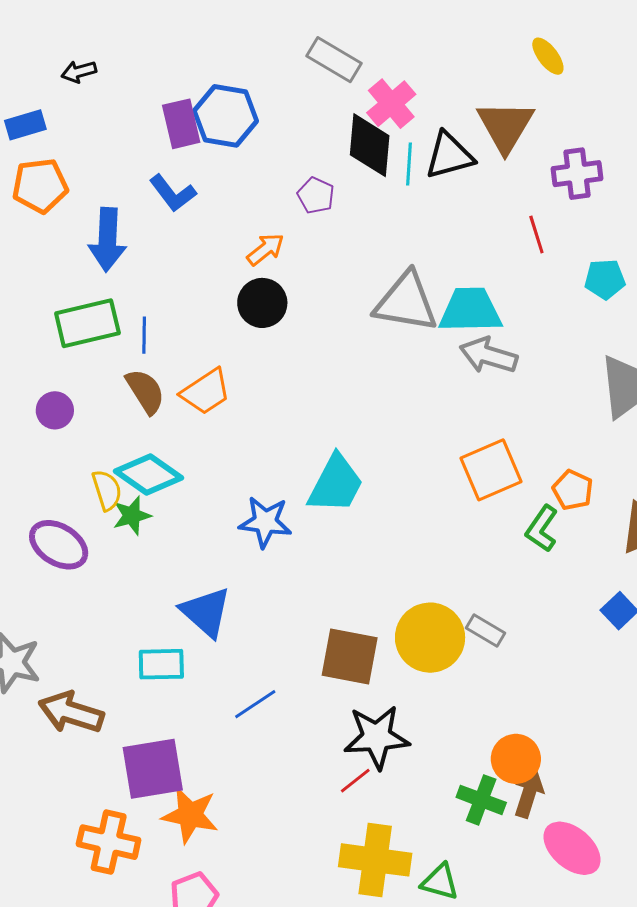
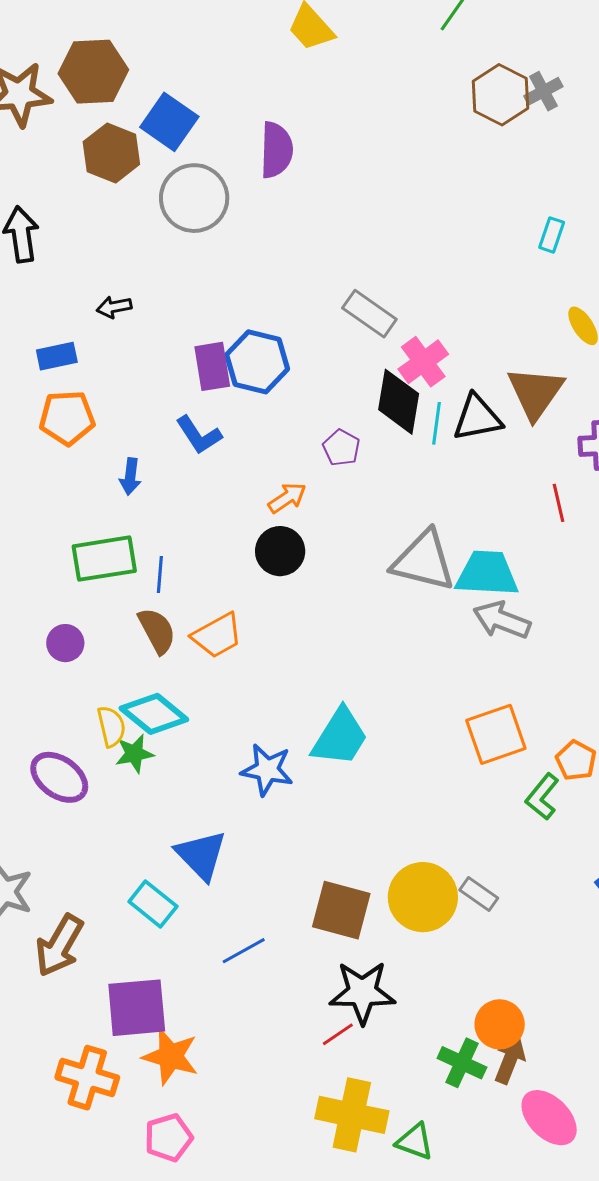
blue arrow: (107, 240) -> (130, 477), size x0.6
cyan rectangle: (161, 664) -> (153, 904), turned 36
brown arrow: (71, 712) -> (59, 945), turned -82

